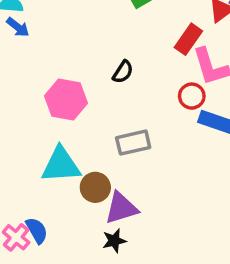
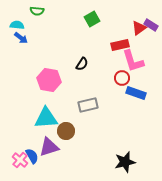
red rectangle: (188, 39) -> (120, 45), turned 42
purple triangle: (121, 208) -> (49, 147), moved
black star: (114, 241) -> (125, 162), moved, size x1.5

